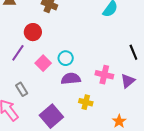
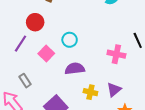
cyan circle: (66, 58) -> (70, 40), moved
pink cross: (104, 75) -> (116, 54), moved
purple triangle: (128, 81) -> (114, 90), moved

